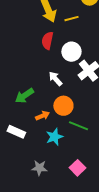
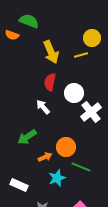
yellow line: (71, 19) -> (81, 55), moved
white arrow: (55, 79) -> (43, 107), moved
white rectangle: (16, 132) -> (19, 185), moved

